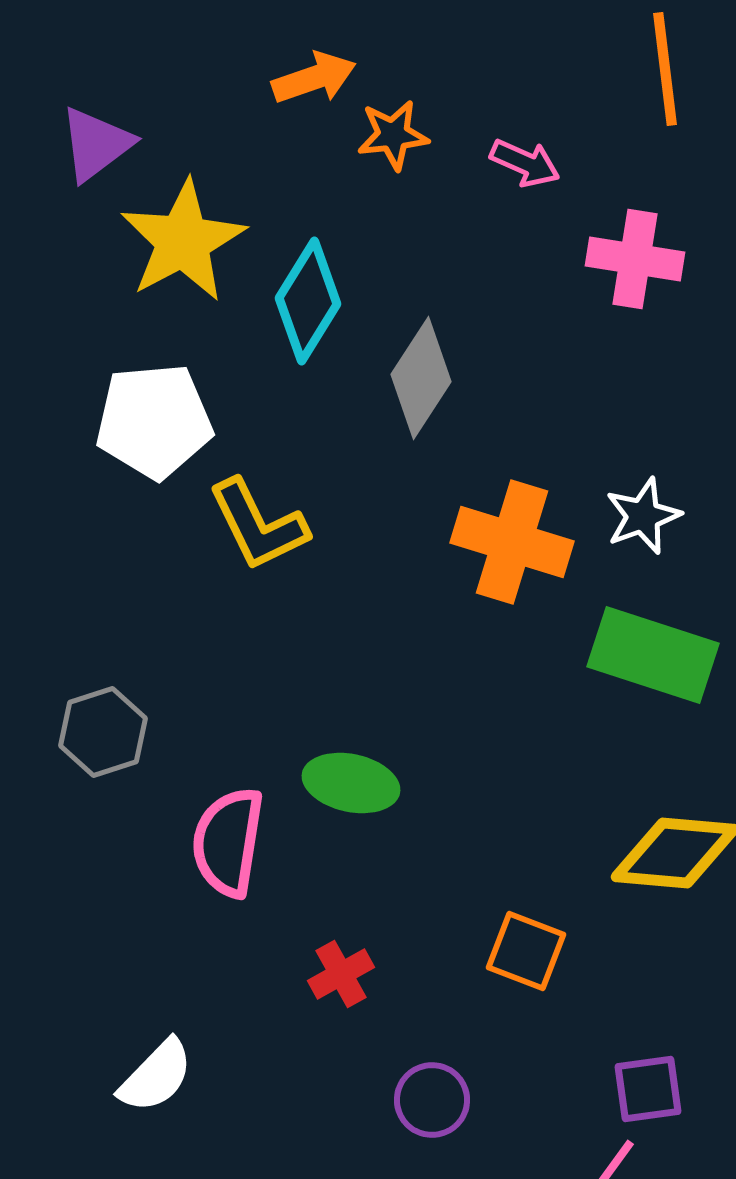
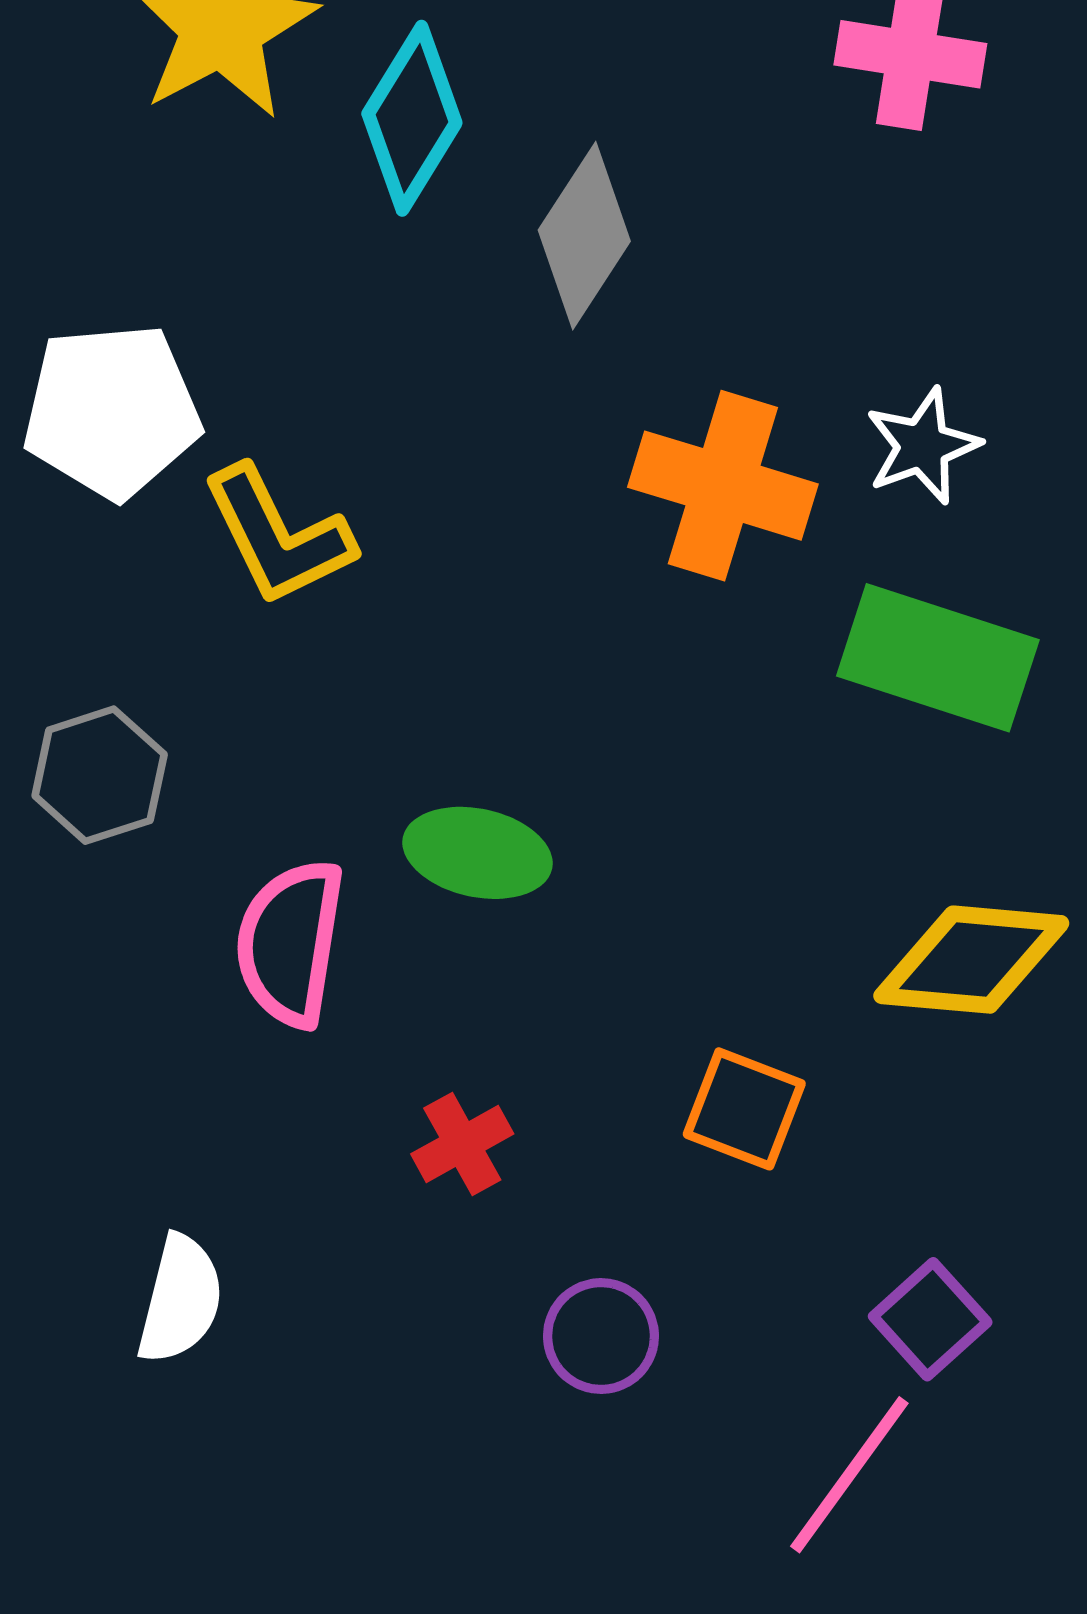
white pentagon: (154, 421) -> (112, 411), moved
yellow L-shape: (258, 525) -> (278, 536), moved
white semicircle: (156, 1076) -> (180, 1299), turned -30
purple square: (648, 1089) -> (930, 1319), turned -34

